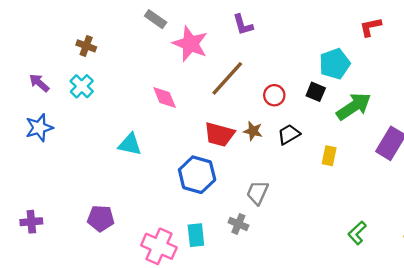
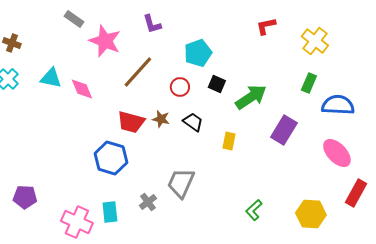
cyan pentagon: (335, 64) -> (198, 53), moved
black trapezoid: (289, 134) -> (193, 122), turned 65
cyan triangle: (130, 144) -> (51, 78), moved
gray trapezoid: (257, 193) -> (181, 183), moved, size x1.4
gray cross: (238, 224) -> (148, 202), turned 30

